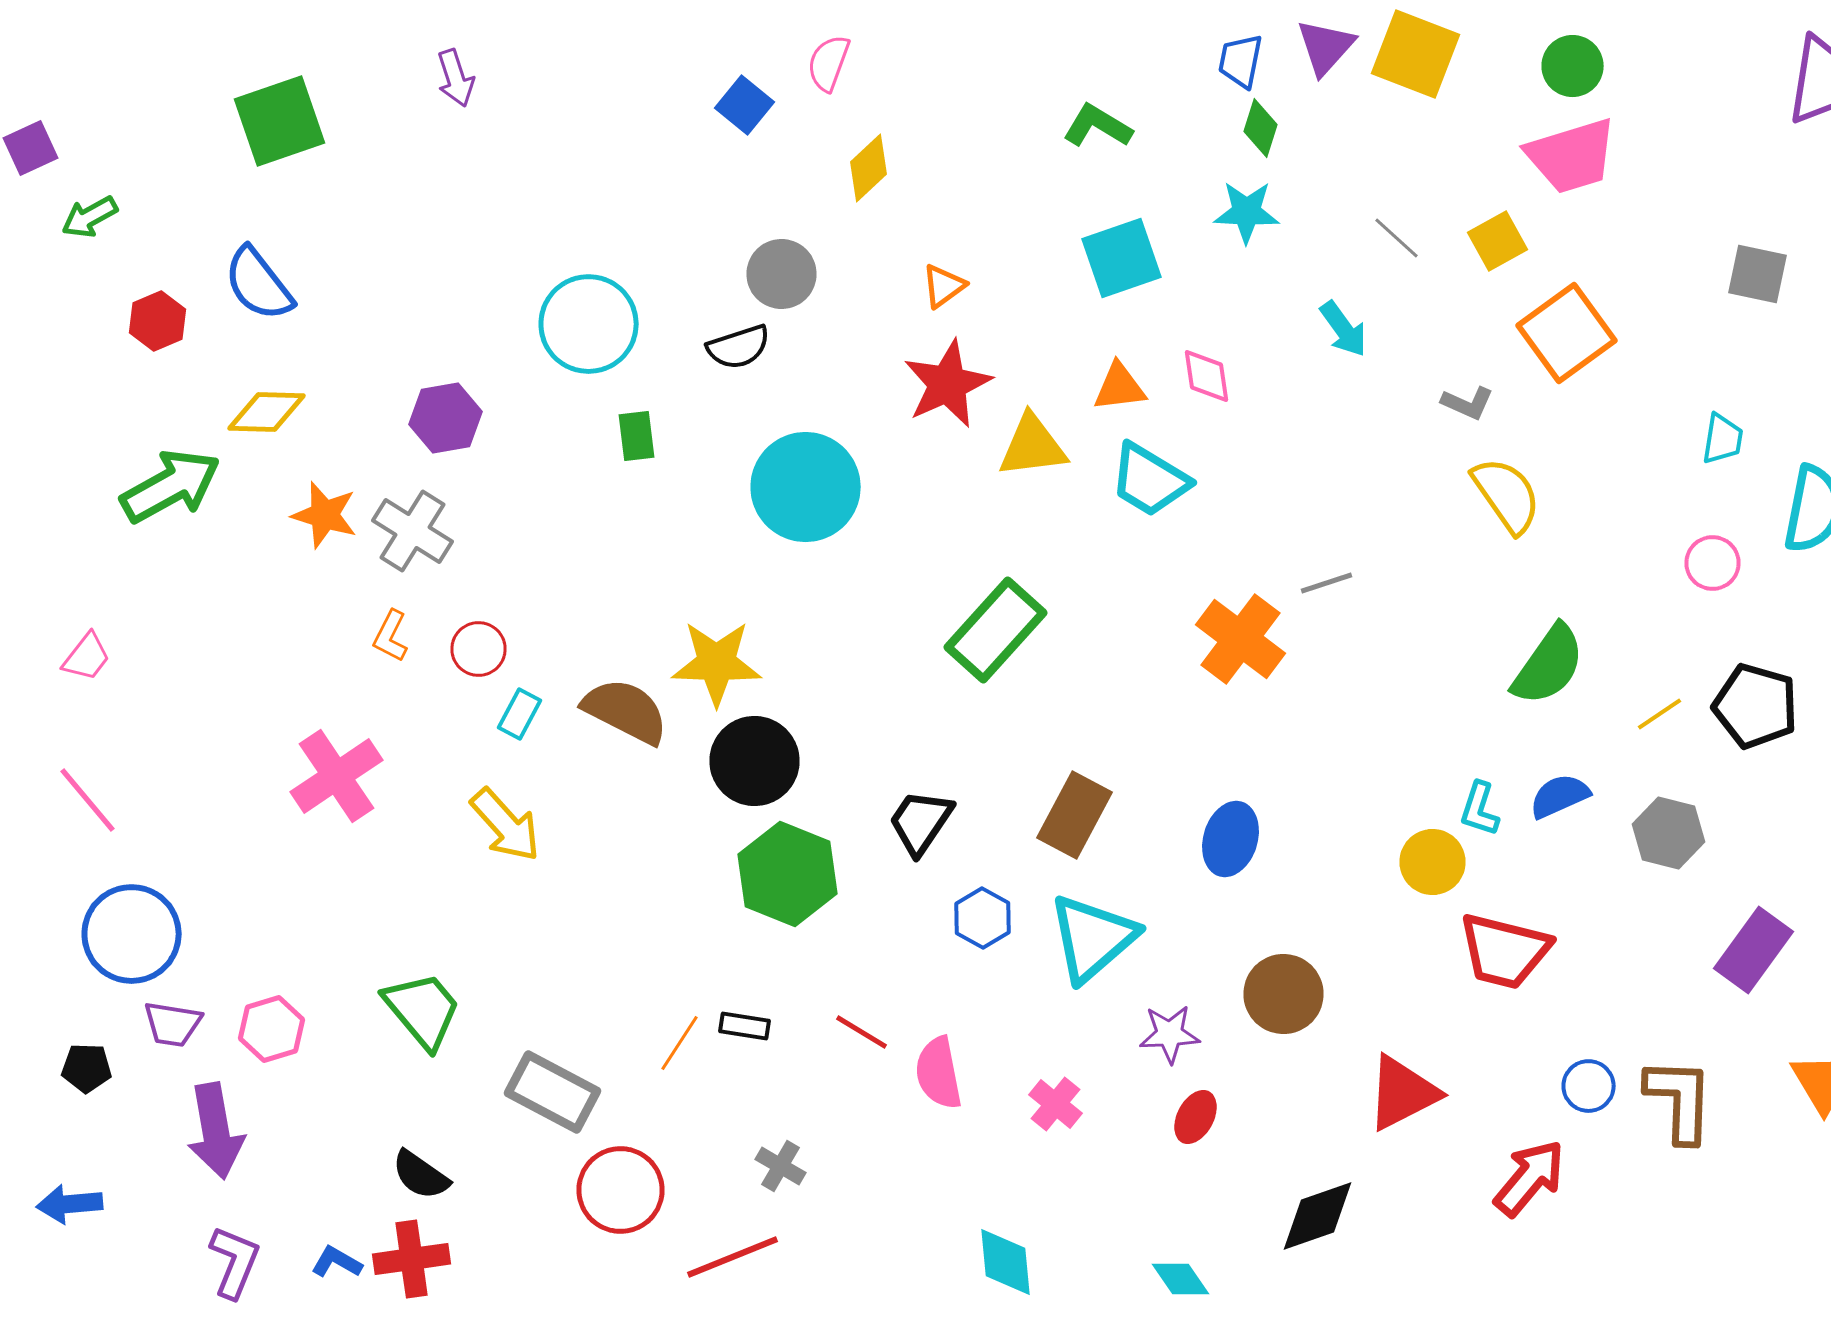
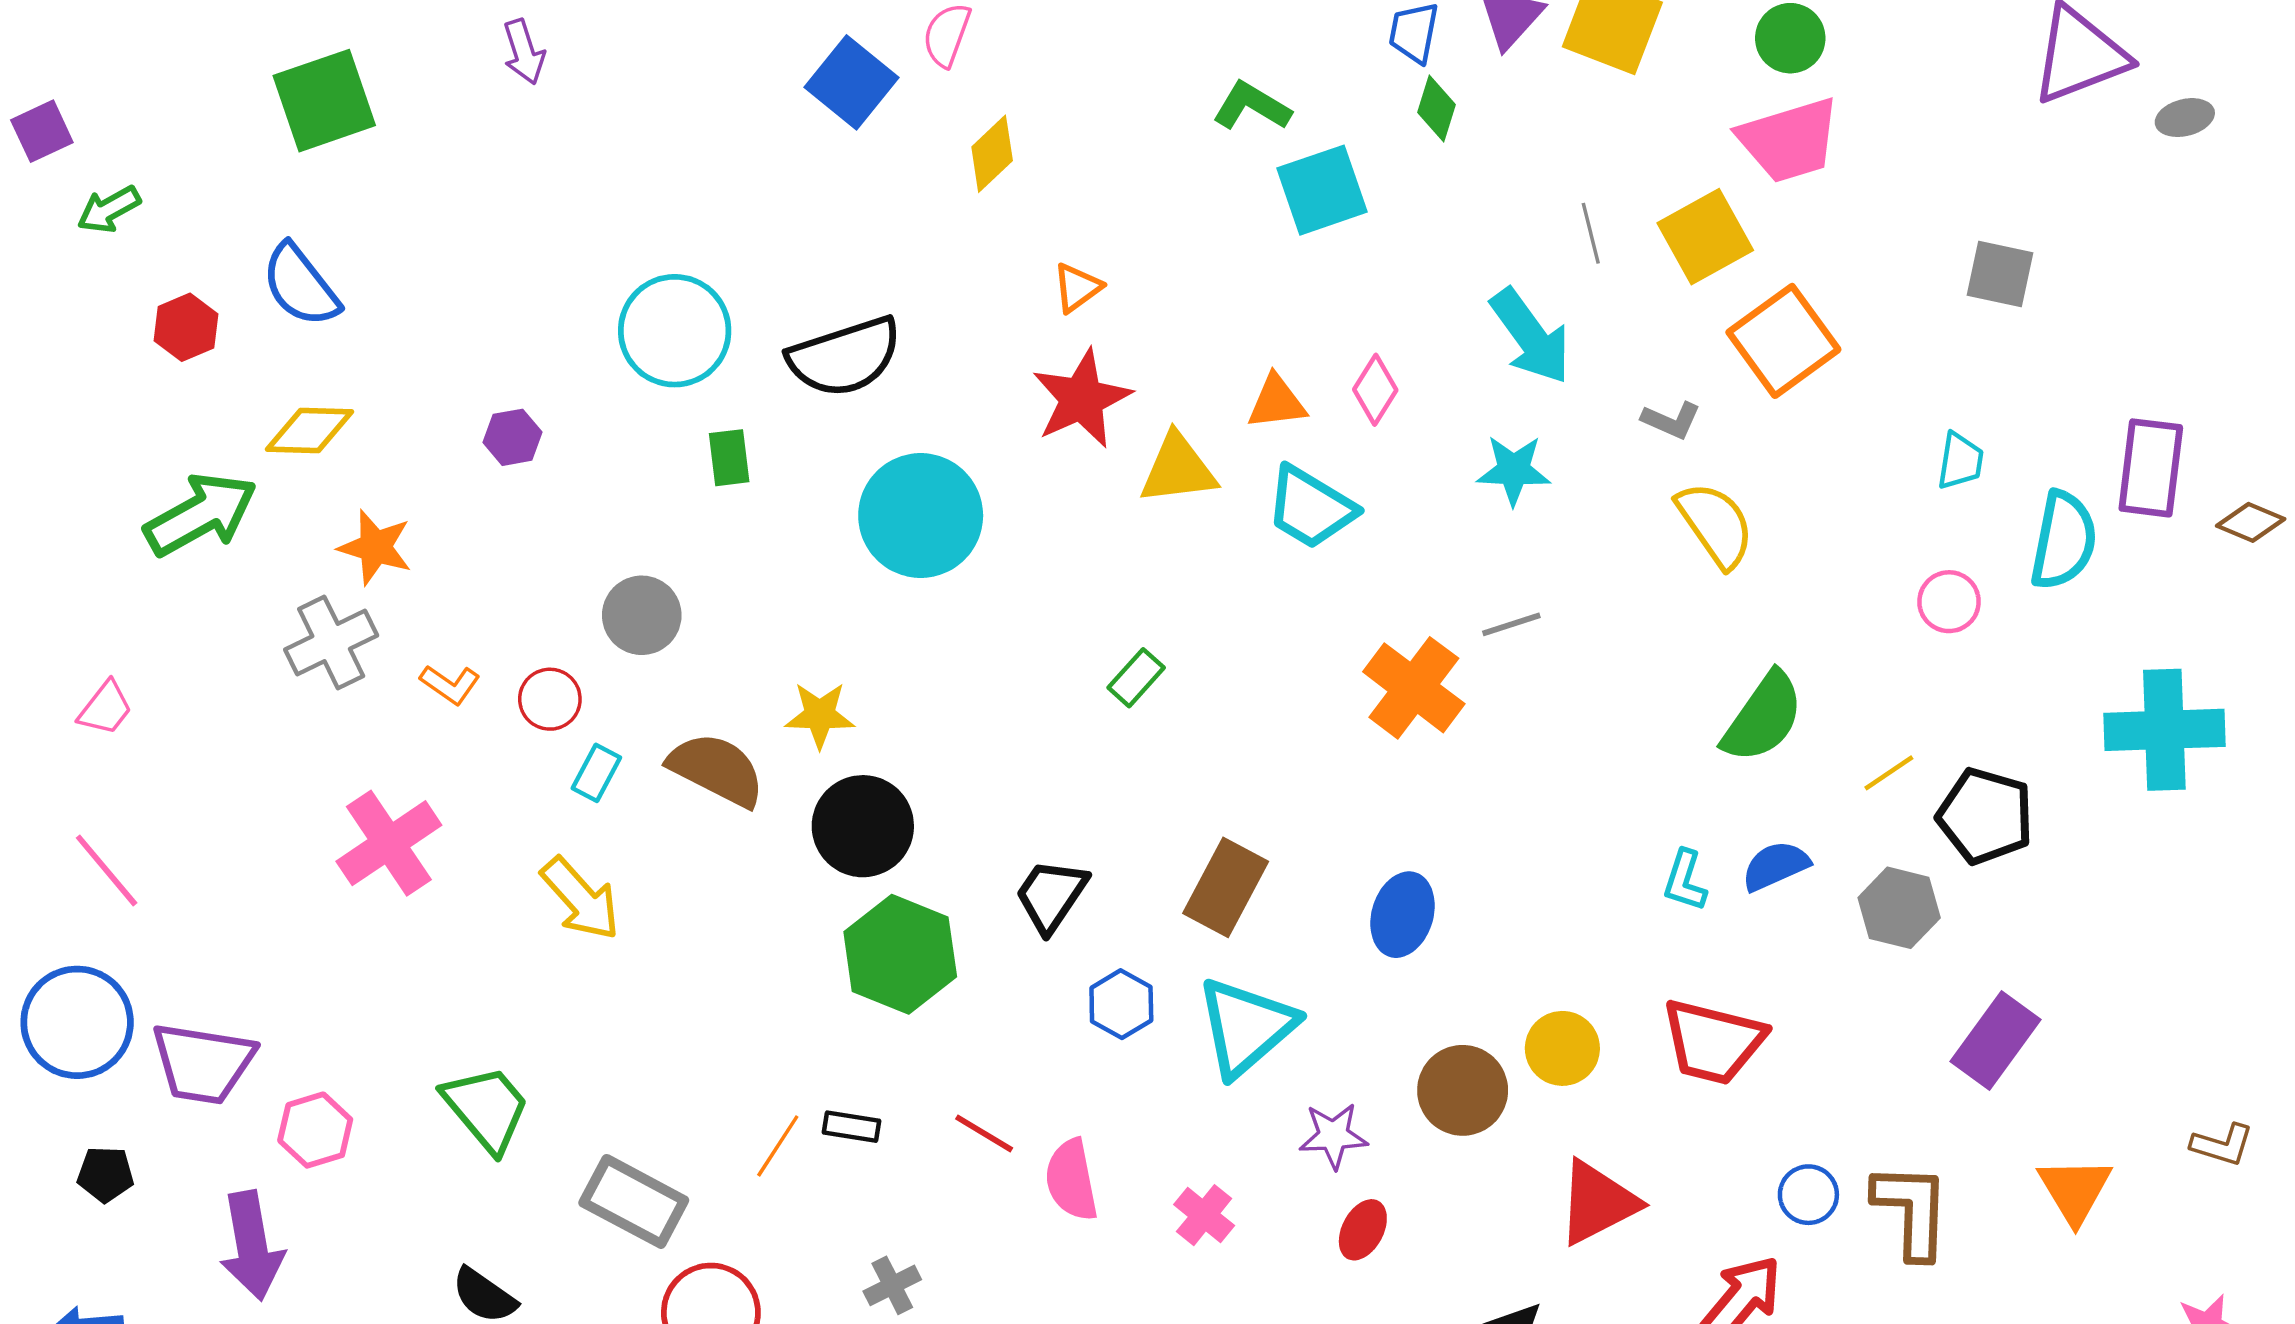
blue square: (744, 105) -> (851, 82), size x1.4
cyan star: (1246, 212) -> (1514, 470), moved
gray line: (1396, 238) -> (1591, 233), turned 34
yellow square: (1498, 241) -> (1705, 237), size x1.4
cyan square: (1122, 258) -> (1322, 190), moved
gray circle: (782, 274) -> (642, 615), moved
cyan arrow: (1344, 329) -> (1531, 336), size x1.5
black semicircle: (738, 347) -> (845, 357), size x1.6
pink diamond: (1206, 376) -> (1375, 390), turned 40
purple hexagon: (446, 418) -> (512, 437), size x0.7
gray cross: (412, 531) -> (331, 642), moved, turned 32
green rectangle: (996, 630) -> (1136, 678), size x0.5
orange L-shape: (390, 636) -> (450, 684), turned -82
yellow star: (716, 663) -> (820, 715), size x0.7
black pentagon: (1756, 706) -> (1985, 816), moved
yellow circle: (1432, 862) -> (1562, 1048), moved
blue circle: (132, 934) -> (77, 1022), moved
purple trapezoid: (172, 1024) -> (203, 1063), moved, size x1.6
gray cross: (780, 1166) -> (892, 1285), turned 33

